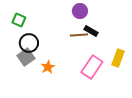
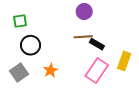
green square: (19, 20) -> (20, 21), turned -32
black rectangle: (91, 31) -> (97, 44), moved
gray square: (26, 57) -> (19, 73), moved

